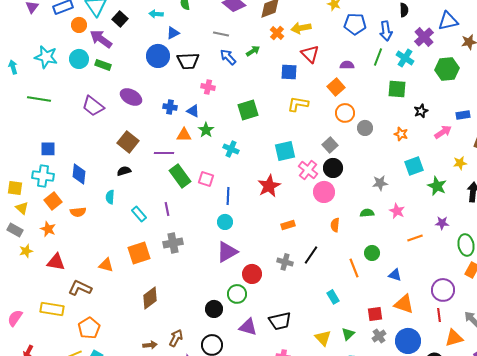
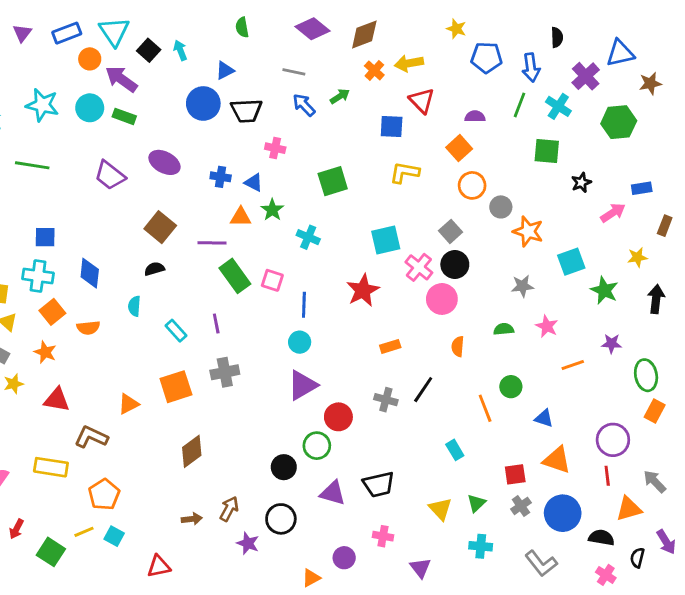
cyan arrow: (156, 14) -> (180, 50), moved, turned 64
orange star: (401, 134) -> (528, 231), moved, size x1.5
orange triangle: (106, 265) -> (129, 404), turned -42

